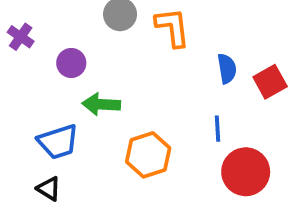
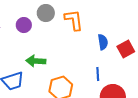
purple circle: (71, 63) -> (24, 25), moved

